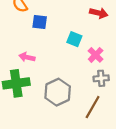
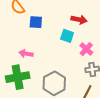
red arrow: (99, 13) -> (79, 20), moved

